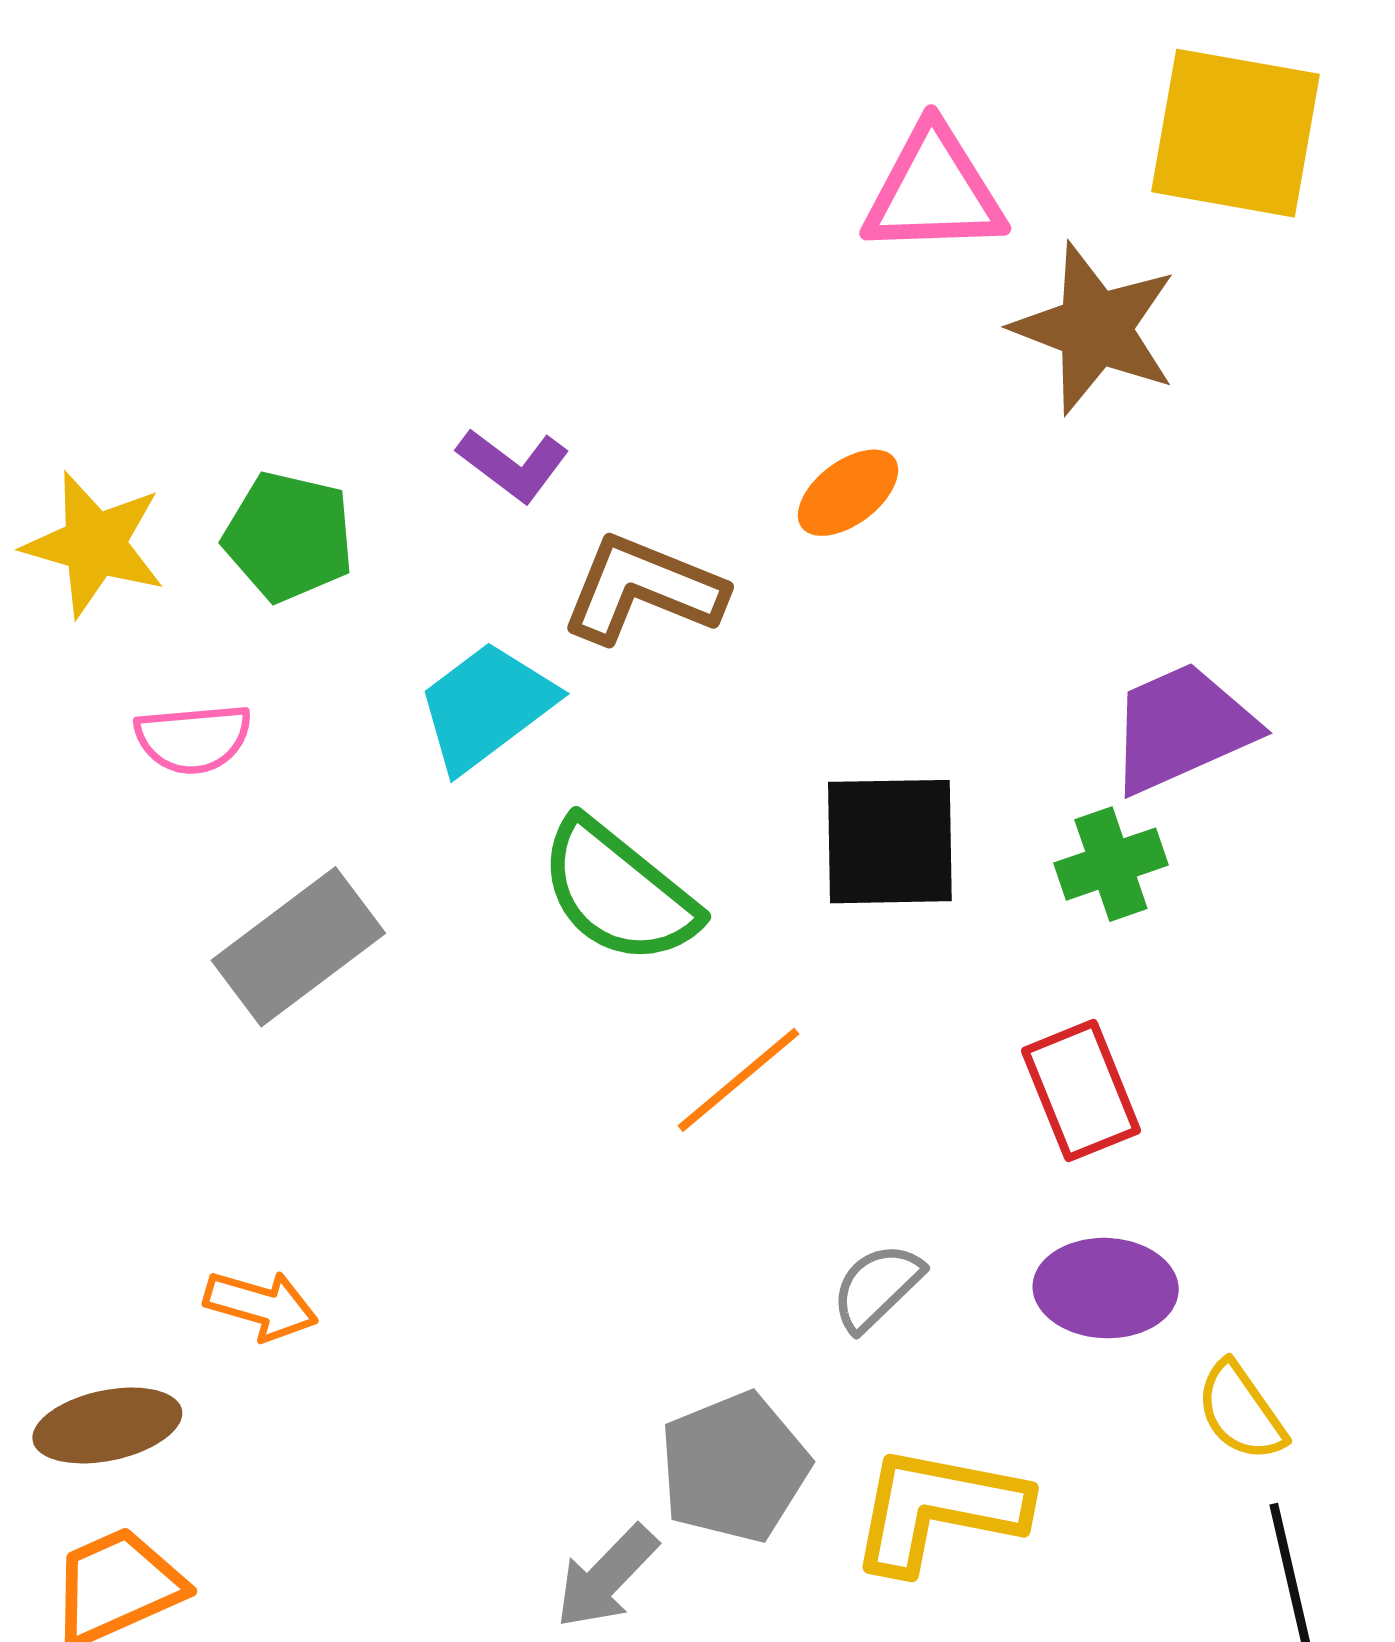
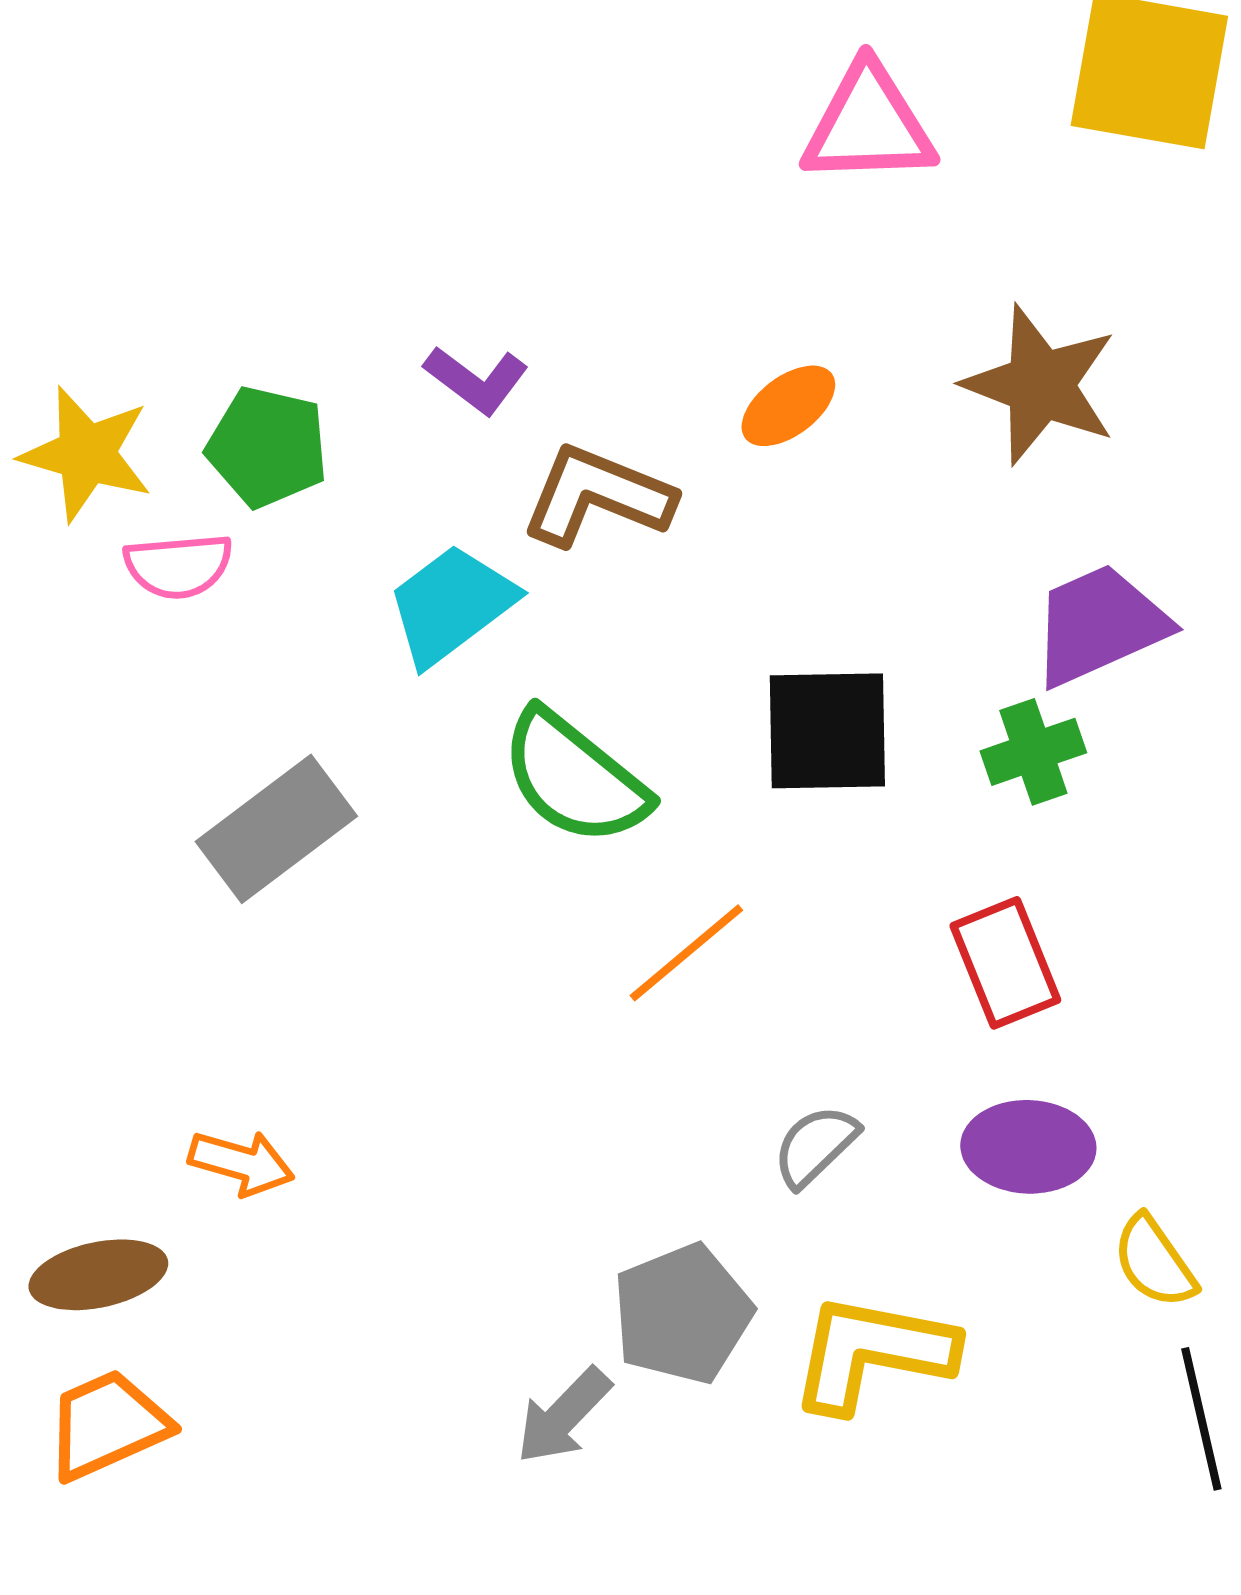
brown star: (1095, 328) -> (1040, 385), moved
pink semicircle: (193, 738) -> (178, 566), moved

